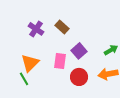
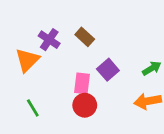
orange triangle: (30, 63) -> (27, 60), moved
red circle: (79, 77) -> (85, 105), moved

